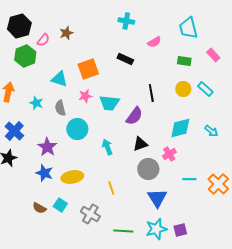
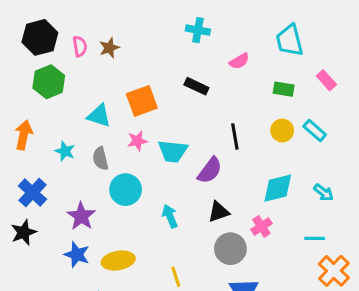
pink semicircle: (43, 40) -> (80, 46), moved, turned -48
cyan line: (189, 179) -> (315, 238), moved

